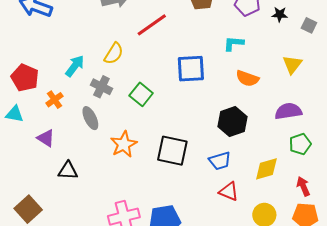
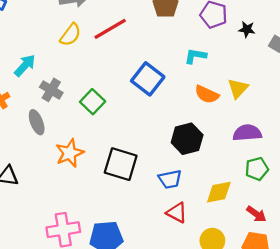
yellow semicircle: (114, 53) -> (70, 35), moved
yellow triangle: (292, 64) -> (238, 88), moved
blue square: (191, 69) -> (148, 79), turned 36
red arrow: (303, 186) -> (256, 214), turned 144

